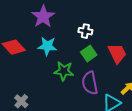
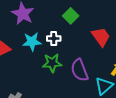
white cross: (85, 31) -> (54, 39), moved
green square: (89, 54) -> (71, 16), moved

